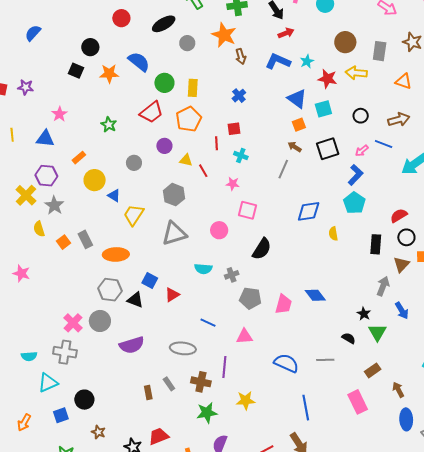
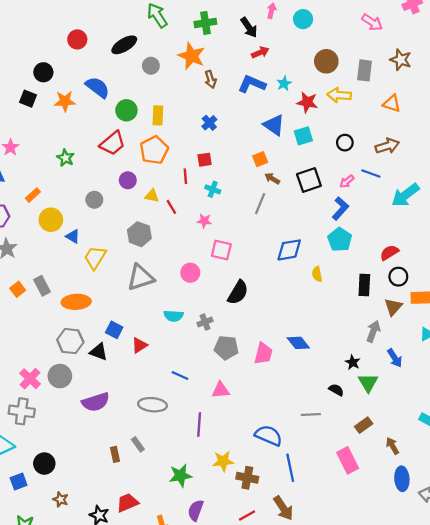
orange square: (299, 125) -> (260, 159), moved
blue semicircle: (286, 363) -> (269, 435), moved
brown cross: (201, 382) -> (247, 478), moved

